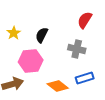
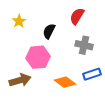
red semicircle: (85, 20) -> (77, 16), moved
yellow star: (14, 33) -> (19, 21), moved

